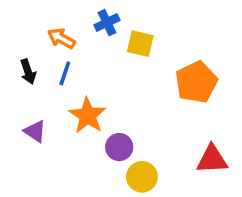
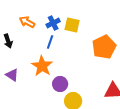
blue cross: (107, 23) -> (53, 23), moved
blue line: (65, 73) -> (50, 42), moved

